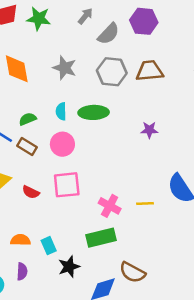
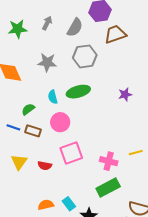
gray arrow: (85, 16) -> (47, 23), moved
brown trapezoid: (150, 71) -> (115, 34), moved

